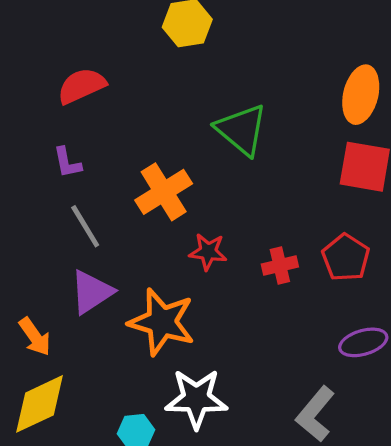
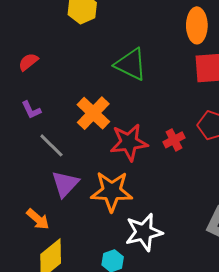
red semicircle: (82, 86) -> (28, 62), size x0.7
red star: (208, 252) -> (129, 142), size x1.6

